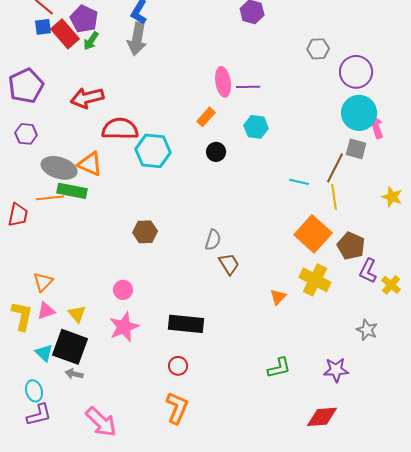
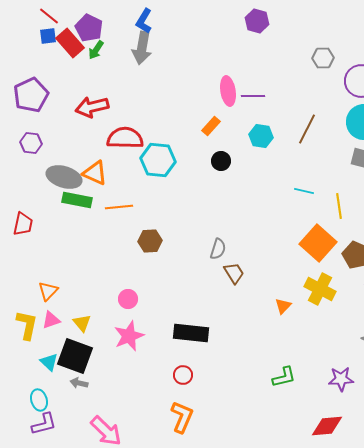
brown line: (335, 168) -> (307, 129), moved
orange line: (50, 198) -> (119, 207), moved

